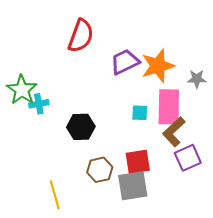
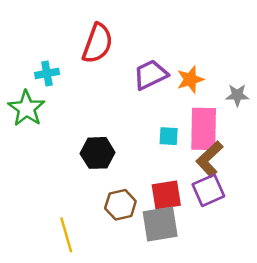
orange star: (158, 66) -> (190, 79), size x0.7
cyan cross: (39, 104) -> (47, 73), moved
purple square: (188, 158) -> (208, 190), moved

